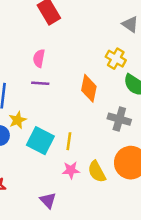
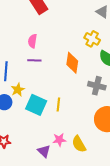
pink star: (71, 170) -> (59, 140), moved
yellow semicircle: (97, 172) -> (79, 144), moved

